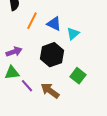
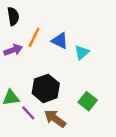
purple arrow: (14, 52) -> (13, 50), moved
black hexagon: (52, 55) -> (46, 88), moved

